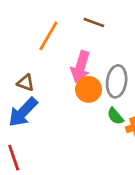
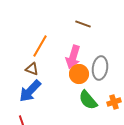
orange line: (48, 36) -> (40, 46), moved
green semicircle: (115, 116) -> (88, 100), moved, size x1.5

